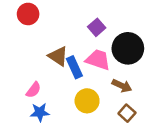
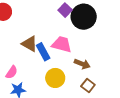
purple square: (97, 27) -> (65, 10), moved
black circle: (128, 48) -> (84, 17), moved

